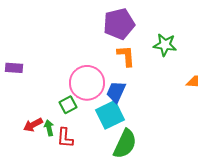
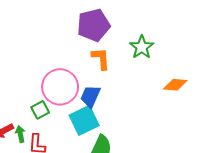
green star: (165, 45) -> (142, 47), turned 30

